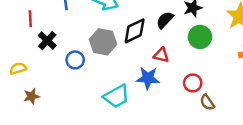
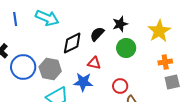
gray hexagon: (103, 42) -> (50, 69), moved
blue circle: (75, 60) -> (23, 67), size x1.6

